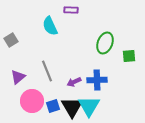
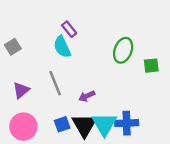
purple rectangle: (71, 10) -> (69, 29), moved, turned 48
cyan semicircle: (50, 26) -> (62, 47), moved
blue cross: (97, 80) -> (127, 123), moved
pink circle: (32, 101) -> (23, 127), moved

